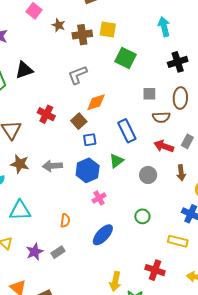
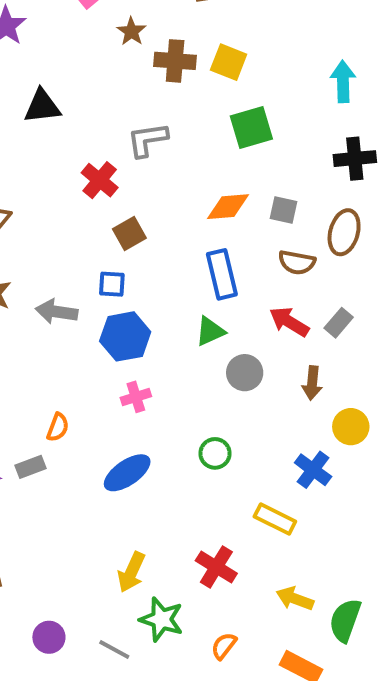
green square: (125, 58) -> (251, 128), turned 35
orange diamond: (96, 102) -> (228, 207), moved
red cross: (46, 114) -> (100, 180), moved
blue square: (90, 140) -> (112, 284), moved
green triangle: (116, 161) -> (210, 331), moved
gray rectangle: (58, 252) -> (30, 467), moved

